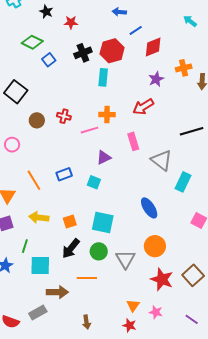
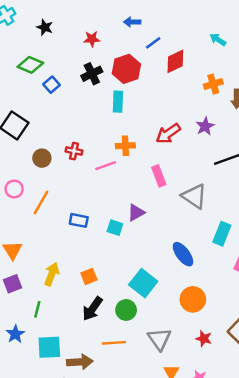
cyan arrow: (190, 21) -> (218, 40), moved
red star: (71, 22) -> (92, 39), moved
purple star: (156, 79) -> (205, 126), moved
purple triangle: (104, 157) -> (136, 213), moved
blue rectangle: (64, 174) -> (79, 220), turned 35
orange line: (34, 180) -> (41, 202), moved, turned 65
cyan rectangle: (183, 182) -> (222, 234), moved
yellow arrow: (39, 217) -> (52, 274), turned 108
cyan square: (103, 222) -> (143, 283), moved, turned 30
gray triangle: (125, 259) -> (159, 339), moved
cyan square: (40, 266) -> (49, 347), moved
red star: (162, 279) -> (204, 339), size x0.6

